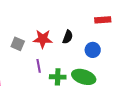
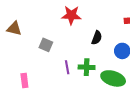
red star: (43, 39) -> (71, 15), moved
green cross: (58, 77) -> (87, 67), moved

